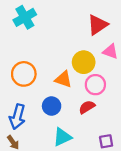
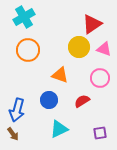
yellow circle: (84, 62) -> (79, 47), moved
orange circle: (24, 74) -> (28, 50), moved
pink circle: (95, 85) -> (100, 78), moved

